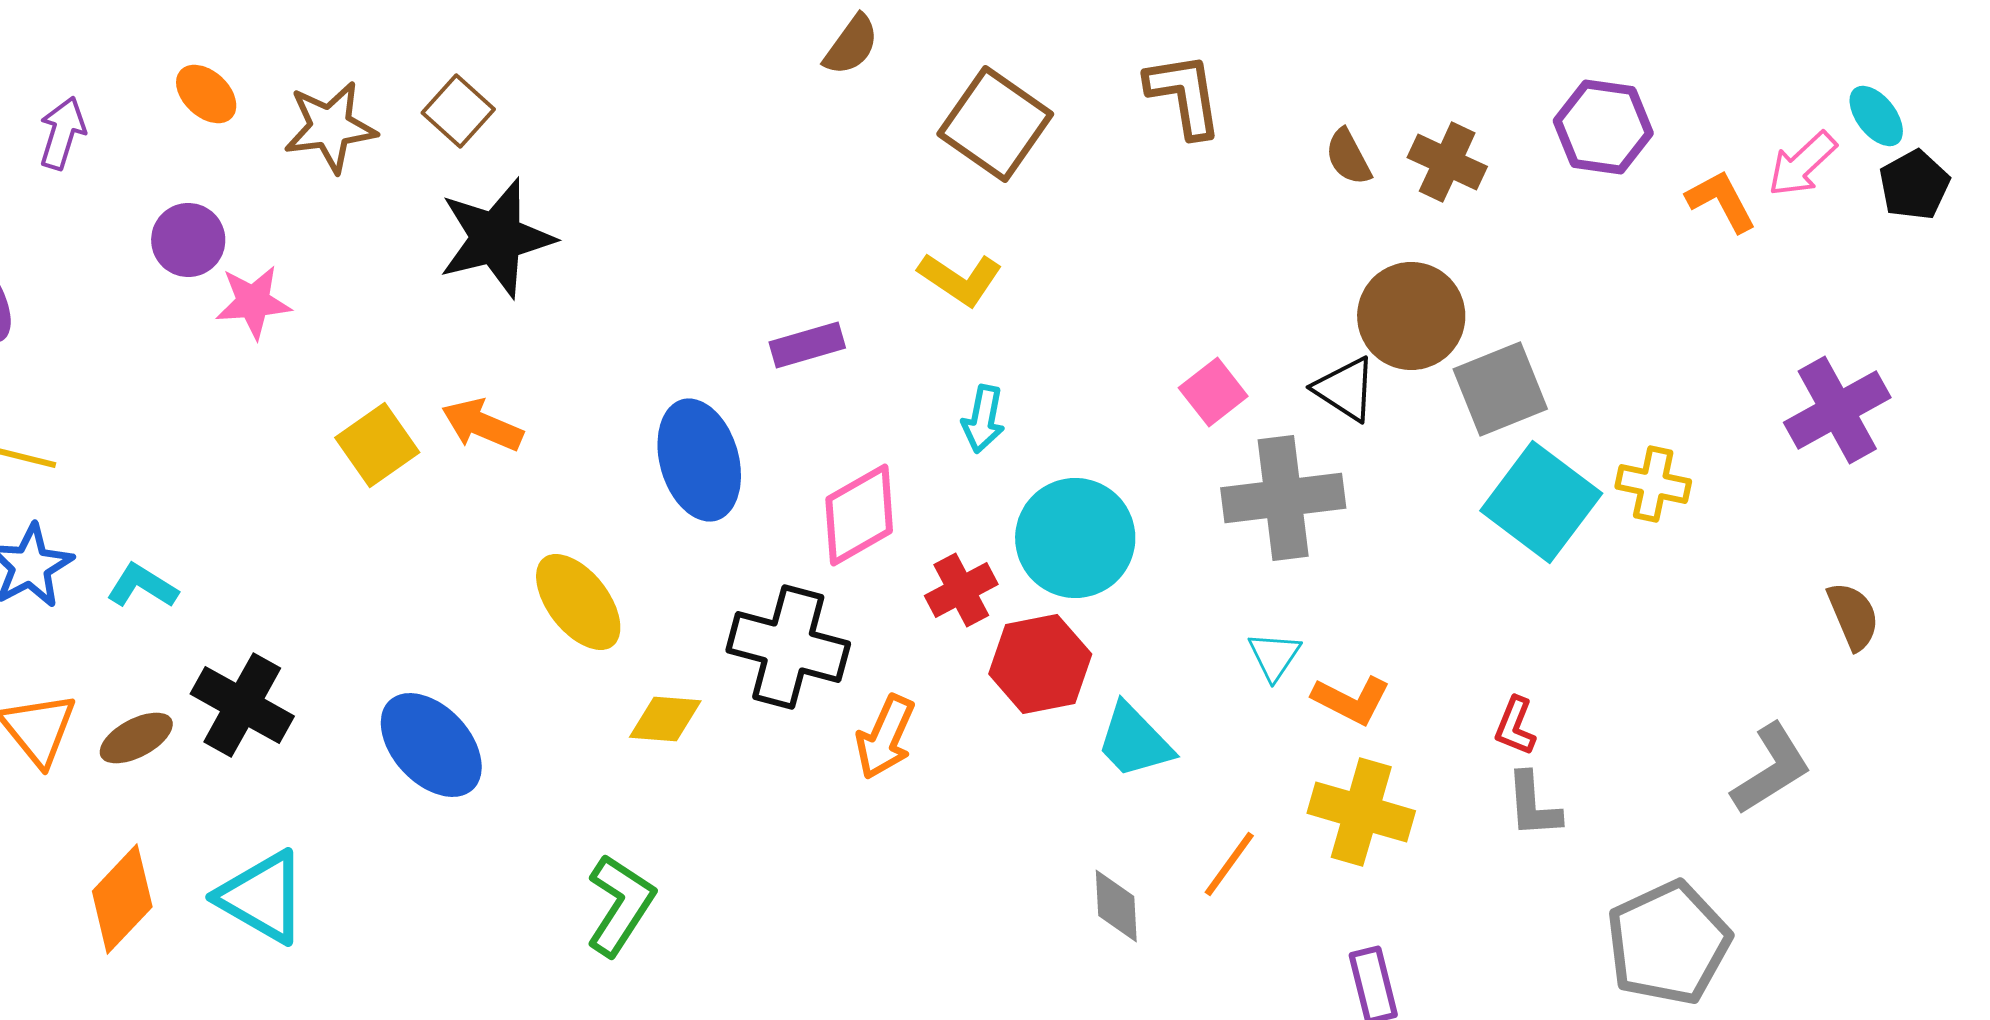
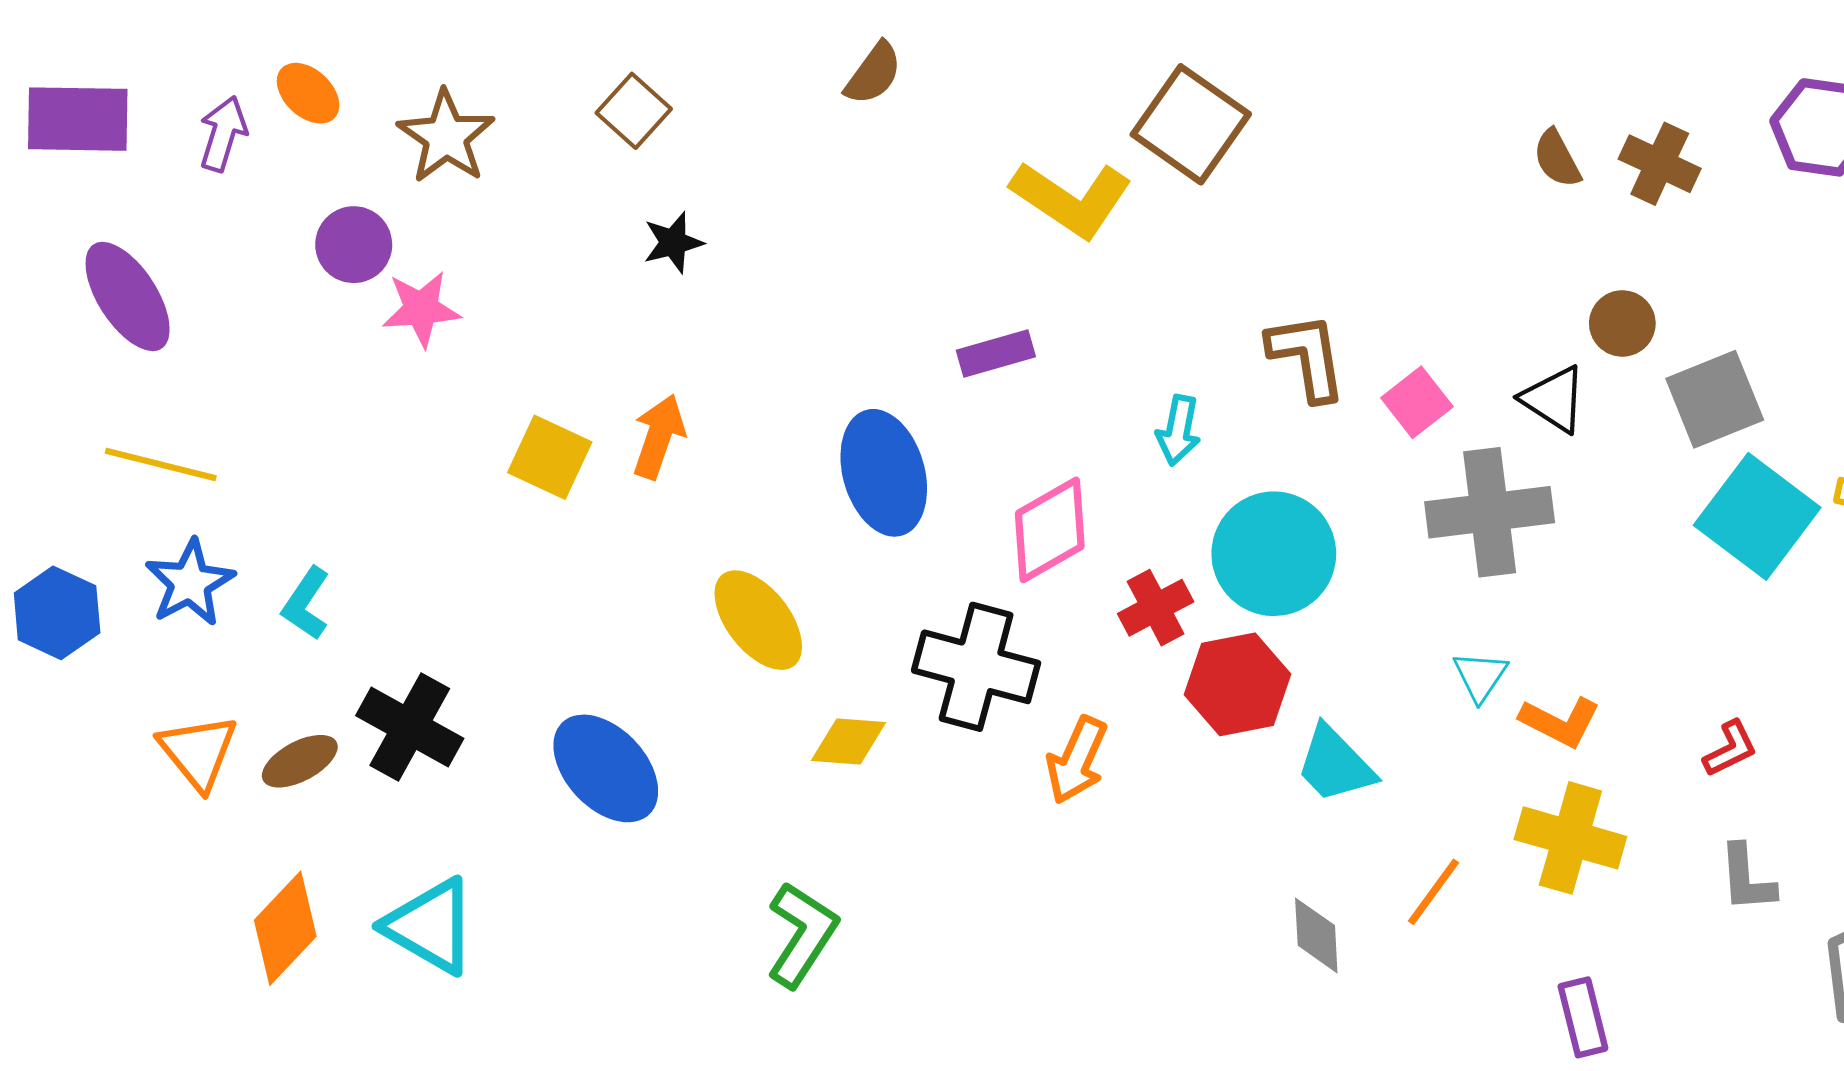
brown semicircle: (851, 45) -> (873, 73), moved
orange ellipse: (206, 94) -> (308, 93), moved
brown L-shape: (1184, 95) -> (1307, 357), moved
brown star: (330, 127) -> (446, 137), moved, turned -30
black star: (496, 238) -> (673, 243), size x0.5
yellow L-shape: (960, 279) -> (1072, 199), moved, size x1.4
brown circle: (1411, 316) -> (1622, 323), size x0.6
orange arrow: (482, 425) -> (659, 437), turned 86
yellow square: (377, 445) -> (550, 457), turned -30
cyan L-shape: (142, 586) -> (306, 604), turned -88
red L-shape: (1515, 726) -> (1730, 749), turned -138
gray L-shape: (1533, 805) -> (1747, 878), moved

